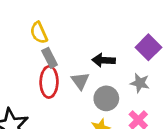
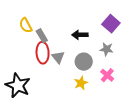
yellow semicircle: (39, 33) -> (26, 25), moved
gray triangle: (80, 81) -> (58, 57), moved

